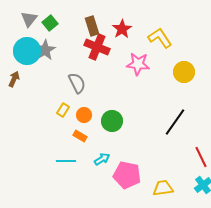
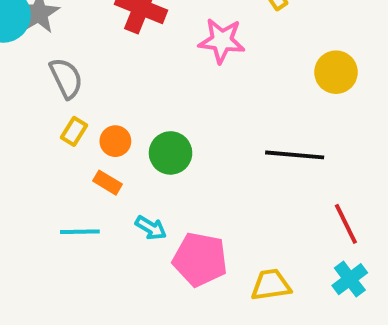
yellow circle: (184, 72) -> (336, 72), moved
gray semicircle: (77, 83) -> (66, 78), moved
black line: (175, 122) -> (295, 155), turned 60
cyan arrow: (102, 159) -> (151, 228), turned 63

